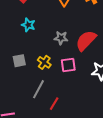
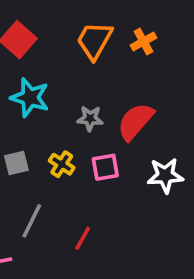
cyan star: (28, 25) -> (30, 98), size x1.5
gray line: (39, 89) -> (32, 221), moved

